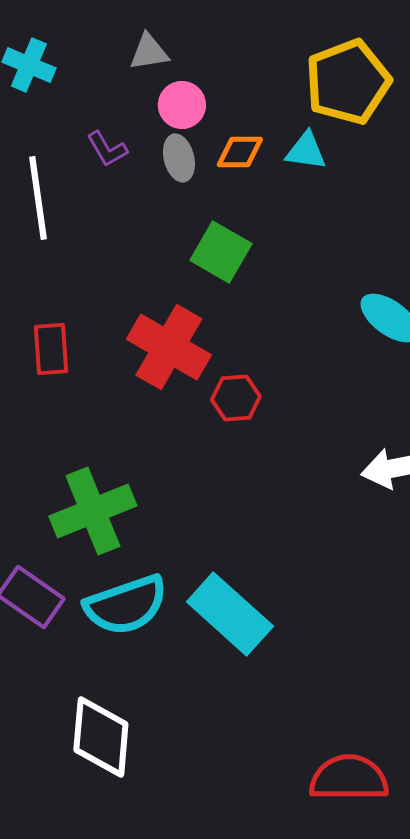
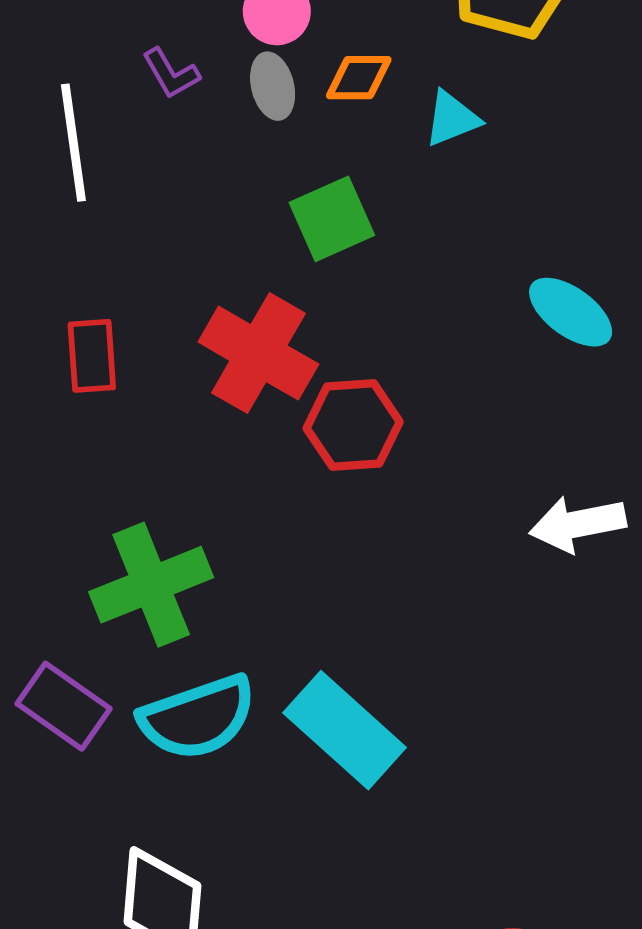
cyan triangle: (306, 151) -> (452, 119), moved, turned -30
green square: (221, 252) -> (332, 219), turned 36
red hexagon: (236, 398) -> (353, 425), size x1.4

